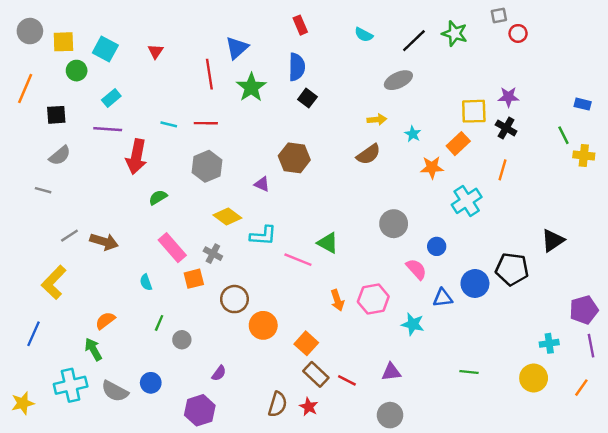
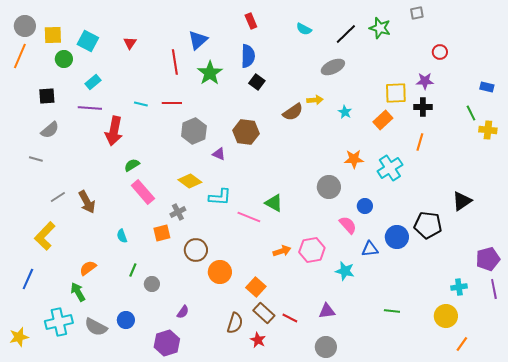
red circle: (518, 33) -> (440, 52), moved
orange line: (25, 88) -> (20, 56), moved
black cross: (506, 128) -> (423, 107), turned -30
brown semicircle: (368, 154) -> (293, 112), moved
gray hexagon: (207, 166) -> (194, 131), moved
orange star: (432, 167) -> (354, 159), moved
brown arrow: (104, 242) -> (87, 202), turned 45
pink rectangle: (172, 248) -> (143, 192), moved
gray cross: (213, 254) -> (178, 212), turned 35
orange arrow: (337, 300) -> (282, 251), turned -90
orange line: (581, 388) -> (462, 344), moved
brown semicircle: (278, 404) -> (235, 323), moved

